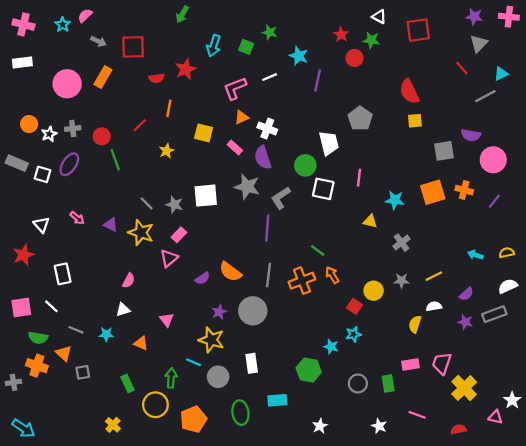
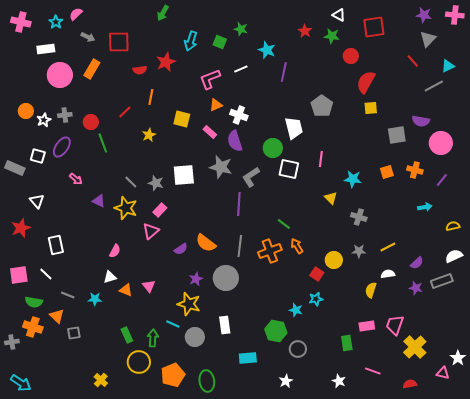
red circle: (355, 58) -> (351, 56), moved
white rectangle: (22, 63) -> (46, 49), moved
red semicircle: (409, 92) -> (366, 82), turned 55
gray rectangle: (17, 163) -> (15, 168), moved
orange square: (433, 192) -> (387, 172), size x0.6
pink arrow: (77, 218) -> (76, 179), moved
yellow triangle: (370, 221) -> (331, 198), turned 32
gray cross: (402, 243) -> (359, 217), turned -35
cyan arrow: (475, 255) -> (425, 207), moved, turned 152
orange triangle: (141, 343) -> (126, 290), moved
green rectangle: (127, 383) -> (127, 335), moved
gray circle: (358, 383) -> (298, 349), moved
green ellipse: (240, 413) -> (207, 381), moved

